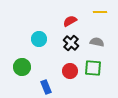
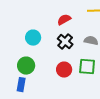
green circle: (22, 67) -> (26, 66), moved
blue rectangle: (46, 87) -> (21, 85), moved, turned 32

